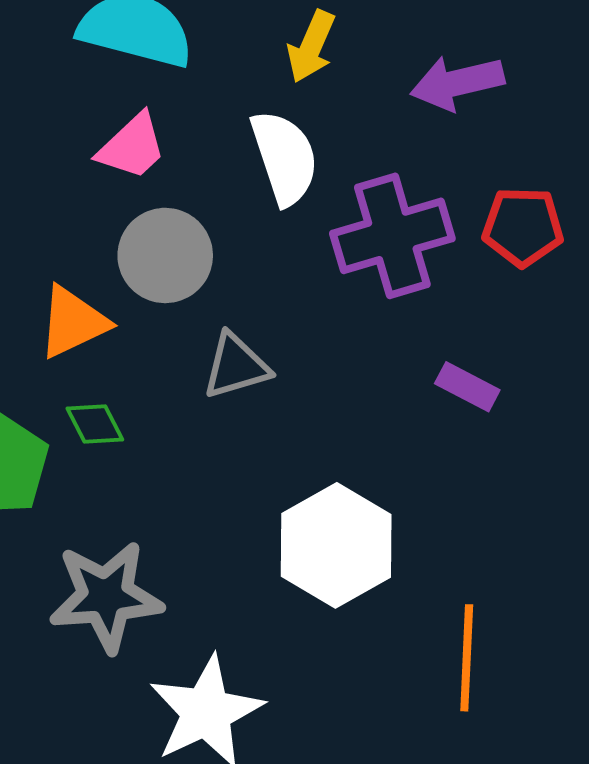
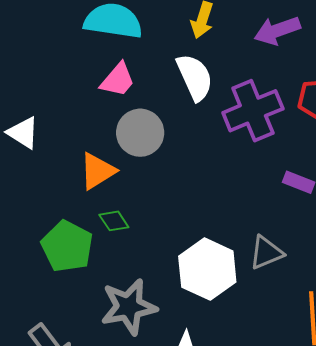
gray triangle: (236, 366) -> (266, 253), moved
white hexagon: (336, 545) -> (207, 269), moved

